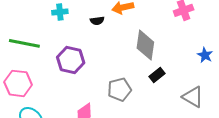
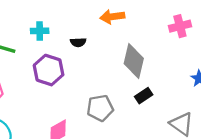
cyan cross: (60, 12) -> (40, 31), moved
black semicircle: (97, 21) -> (78, 42), moved

